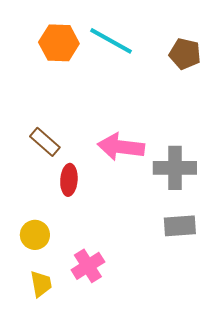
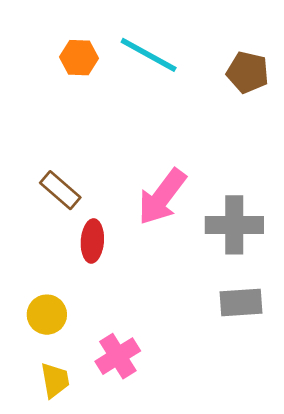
orange hexagon: (59, 43) -> (79, 58), size x0.7
pink arrow: (121, 147) -> (162, 197), turned -60

